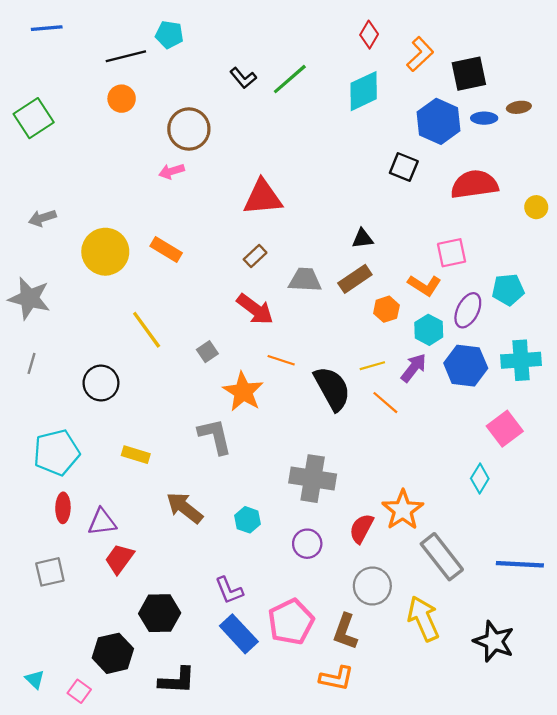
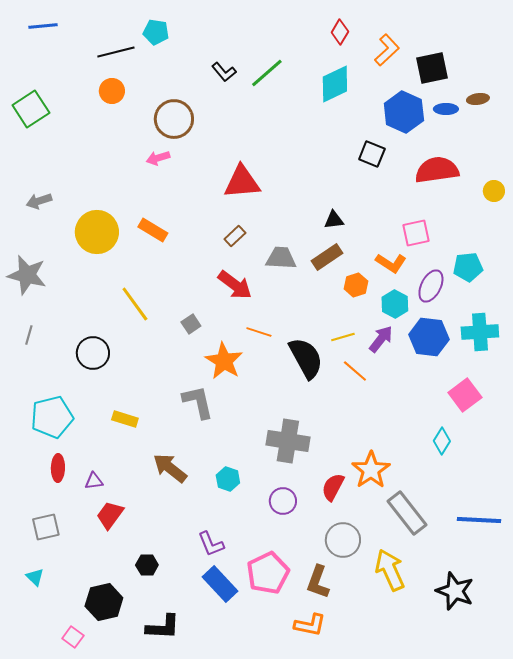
purple triangle: (102, 522) -> (94, 481), size x0.7
black hexagon: (160, 613) -> (147, 565), size x0.6
cyan triangle: (35, 679) -> (35, 577), moved

